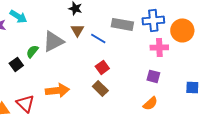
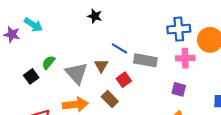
gray rectangle: (122, 24) -> (145, 60), moved
brown triangle: (77, 30) -> (101, 66), moved
gray triangle: (53, 41) -> (76, 73), moved, turned -45
brown rectangle: (100, 88) -> (110, 99), moved

